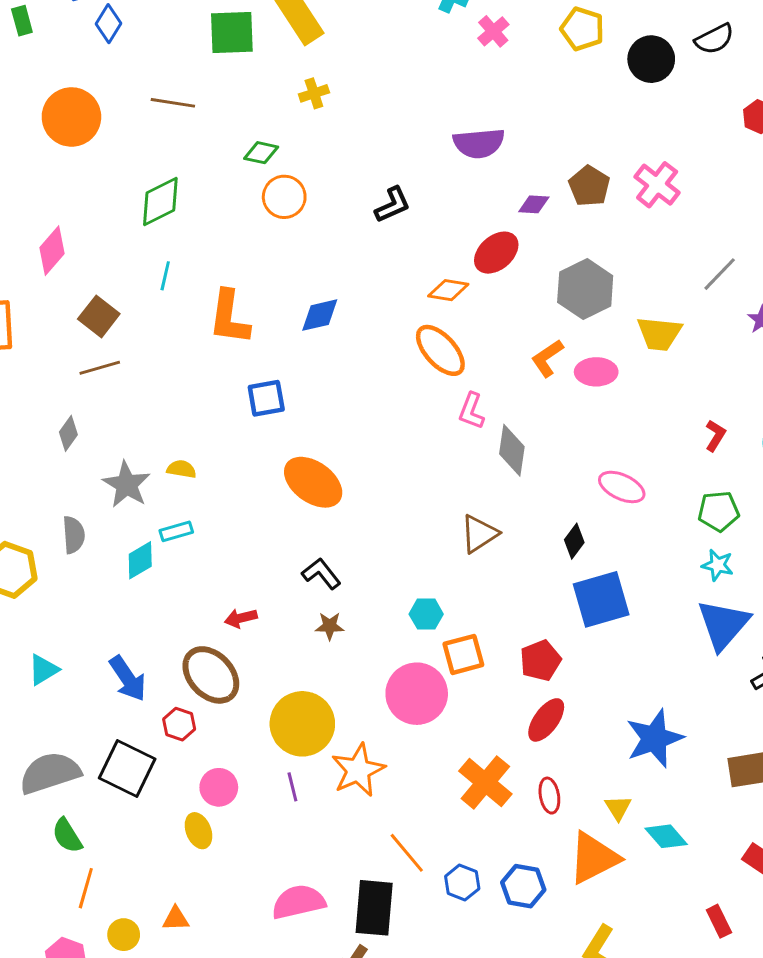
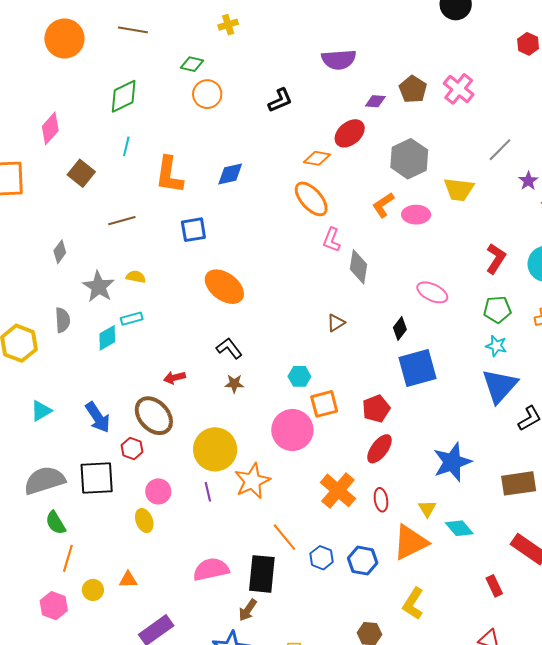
brown line: (100, 368) -> (122, 221), moved
red L-shape: (715, 436) -> (496, 259), size x1.4
brown triangle: (479, 534) -> (336, 323), size x0.7
black square: (127, 768) -> (97, 478), turned -30

